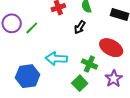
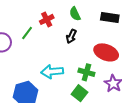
green line: (32, 28) -> (27, 33), moved

